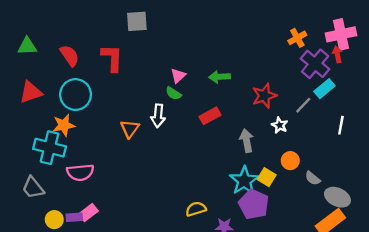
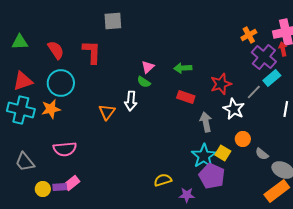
red rectangle: (210, 116) -> (186, 97), moved, turned 48
white star: (280, 125) -> (234, 109), size x1.5
cyan cross: (50, 148) -> (21, 110), moved

